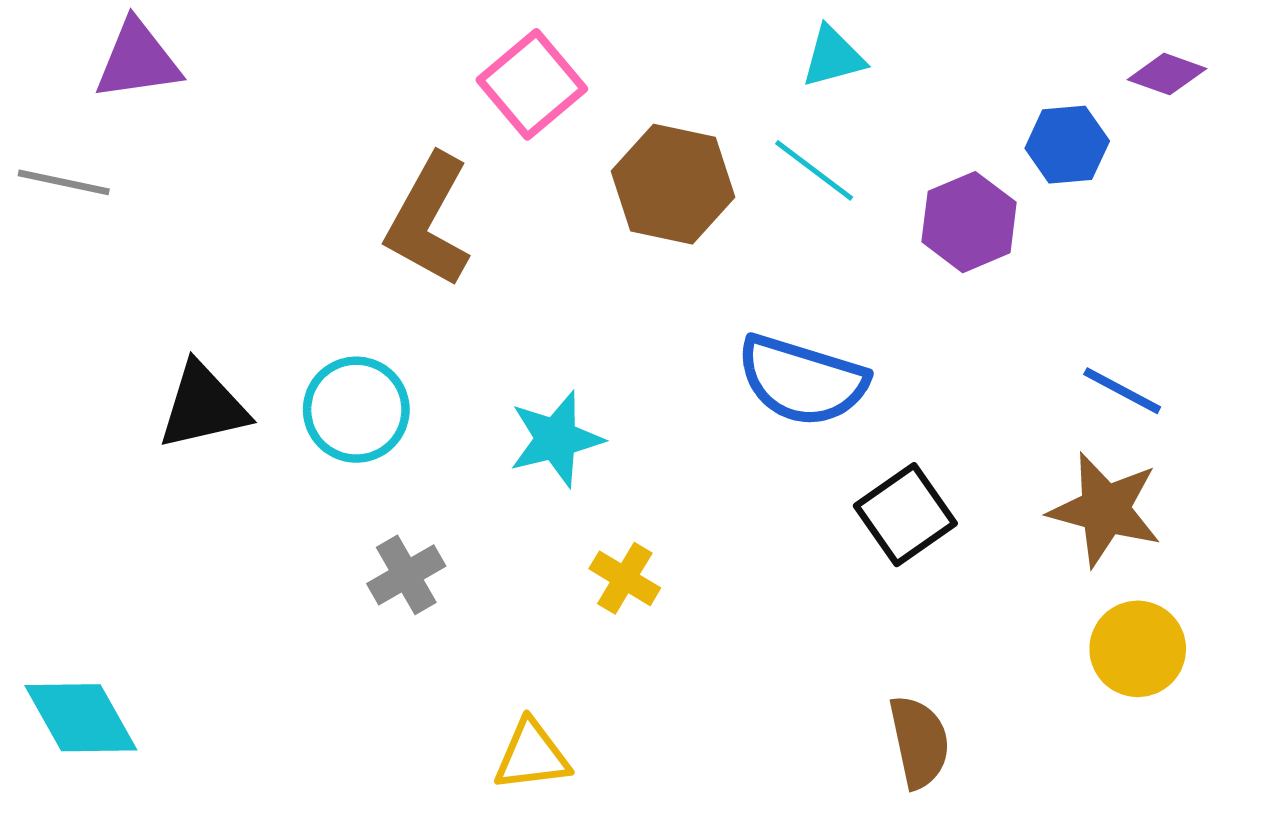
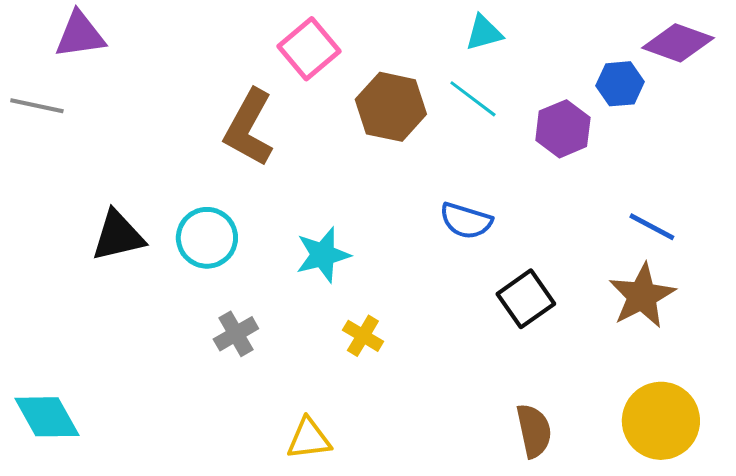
purple diamond: (1167, 74) -> (678, 43), size x1.6
blue semicircle: (802, 380) -> (466, 221), size x0.7
brown star: (1105, 509) -> (642, 296), turned 30
yellow circle: (1138, 649) -> (661, 421), moved, size x1.4

